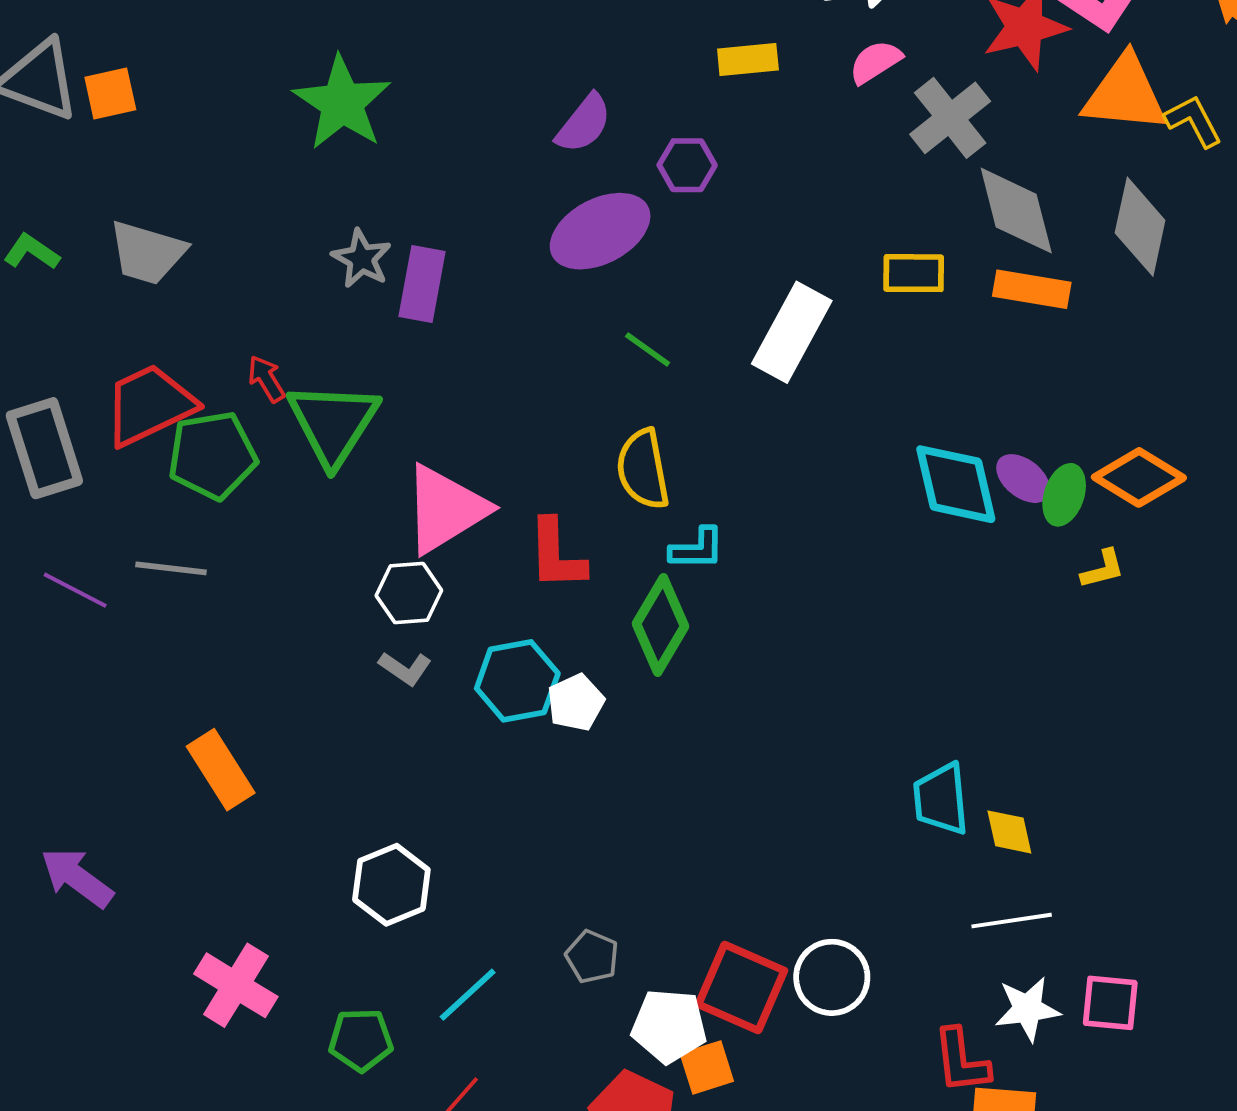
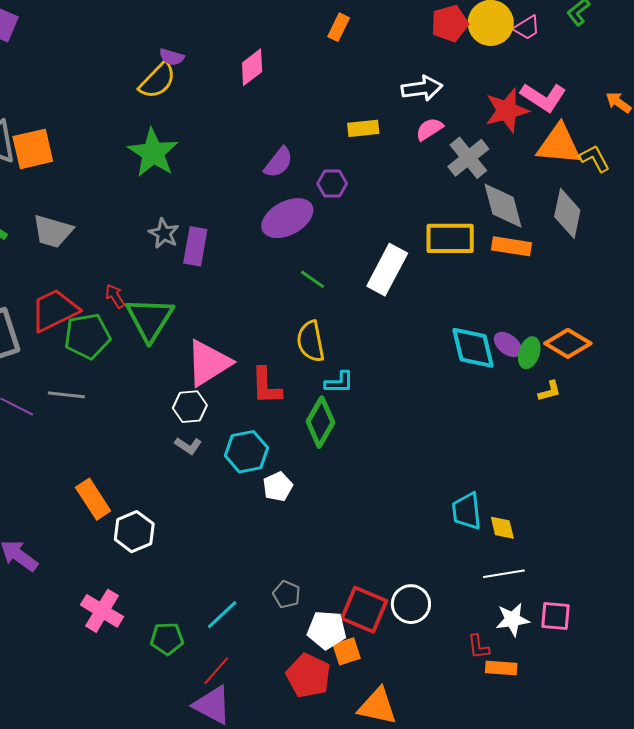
orange square: (110, 93) -> (33, 149), size x1.5
yellow rectangle: (914, 273) -> (450, 238), size x1.5
white pentagon: (576, 702) -> (278, 487), moved
white hexagon: (391, 885) -> (134, 532), moved
red L-shape: (961, 1061) -> (478, 647), size x0.7

